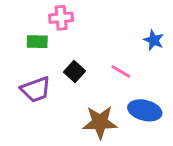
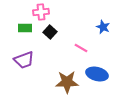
black square: (75, 72) -> (50, 32), moved

